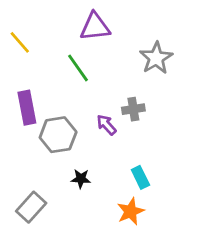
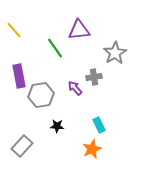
purple triangle: (95, 27) -> (79, 30), moved
gray star: (156, 58) -> (115, 53), moved

